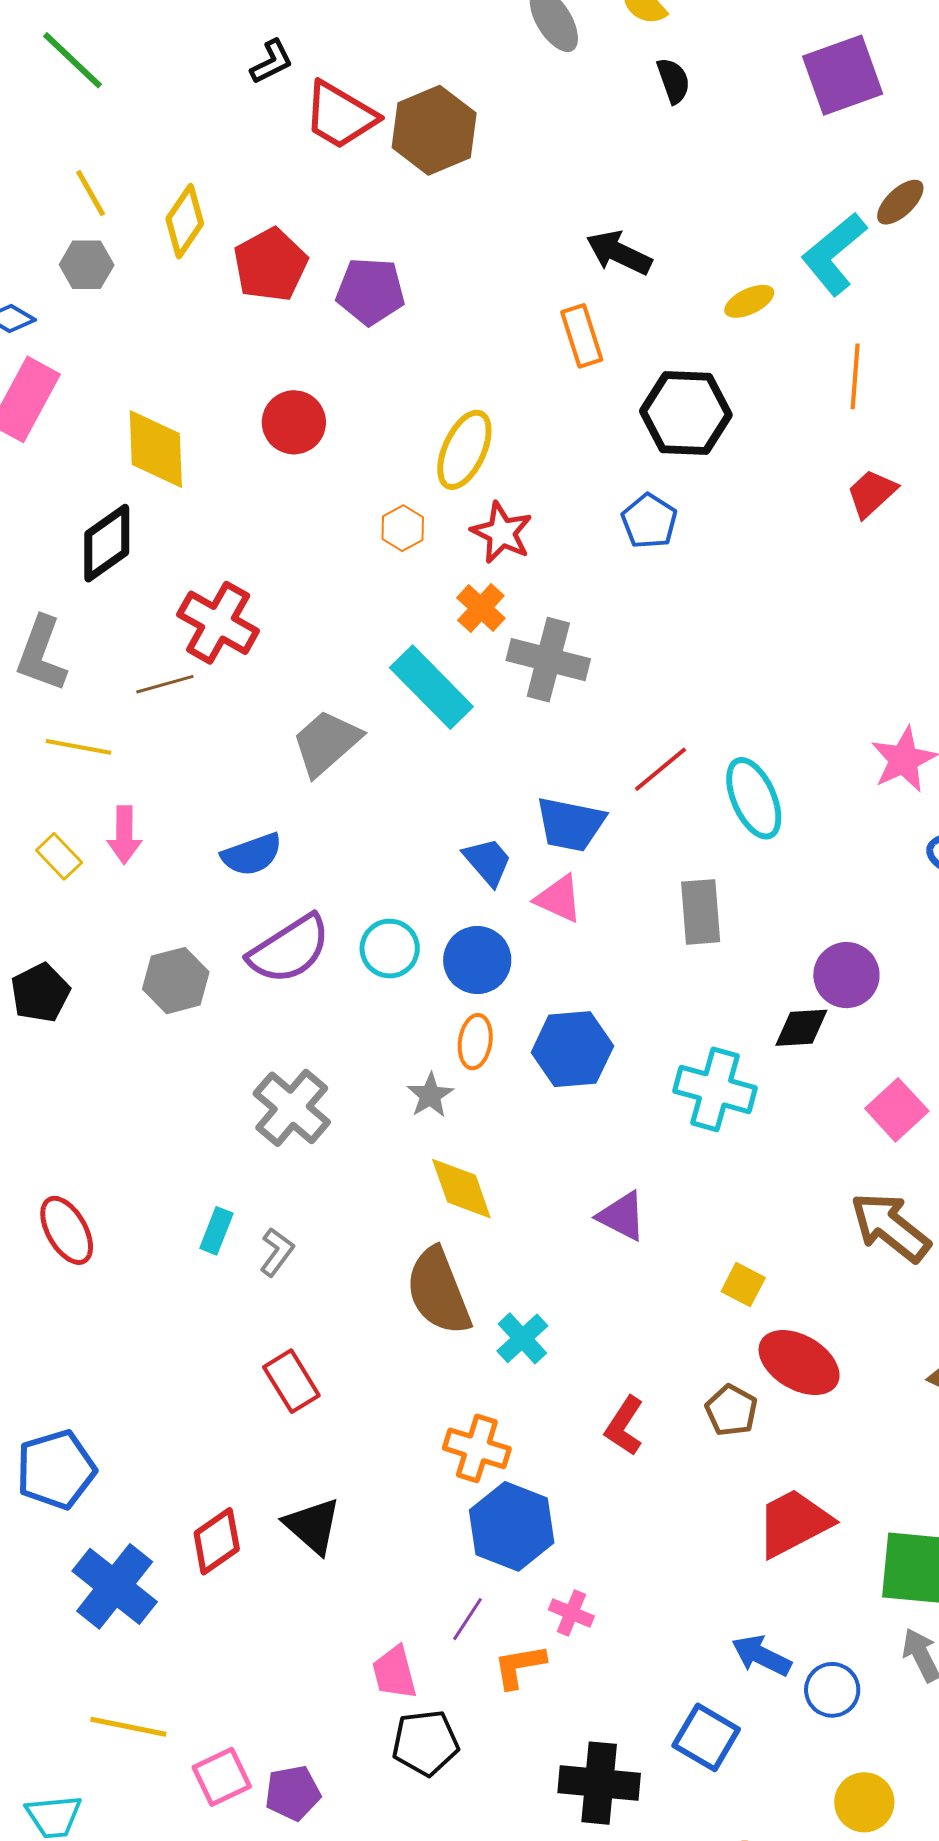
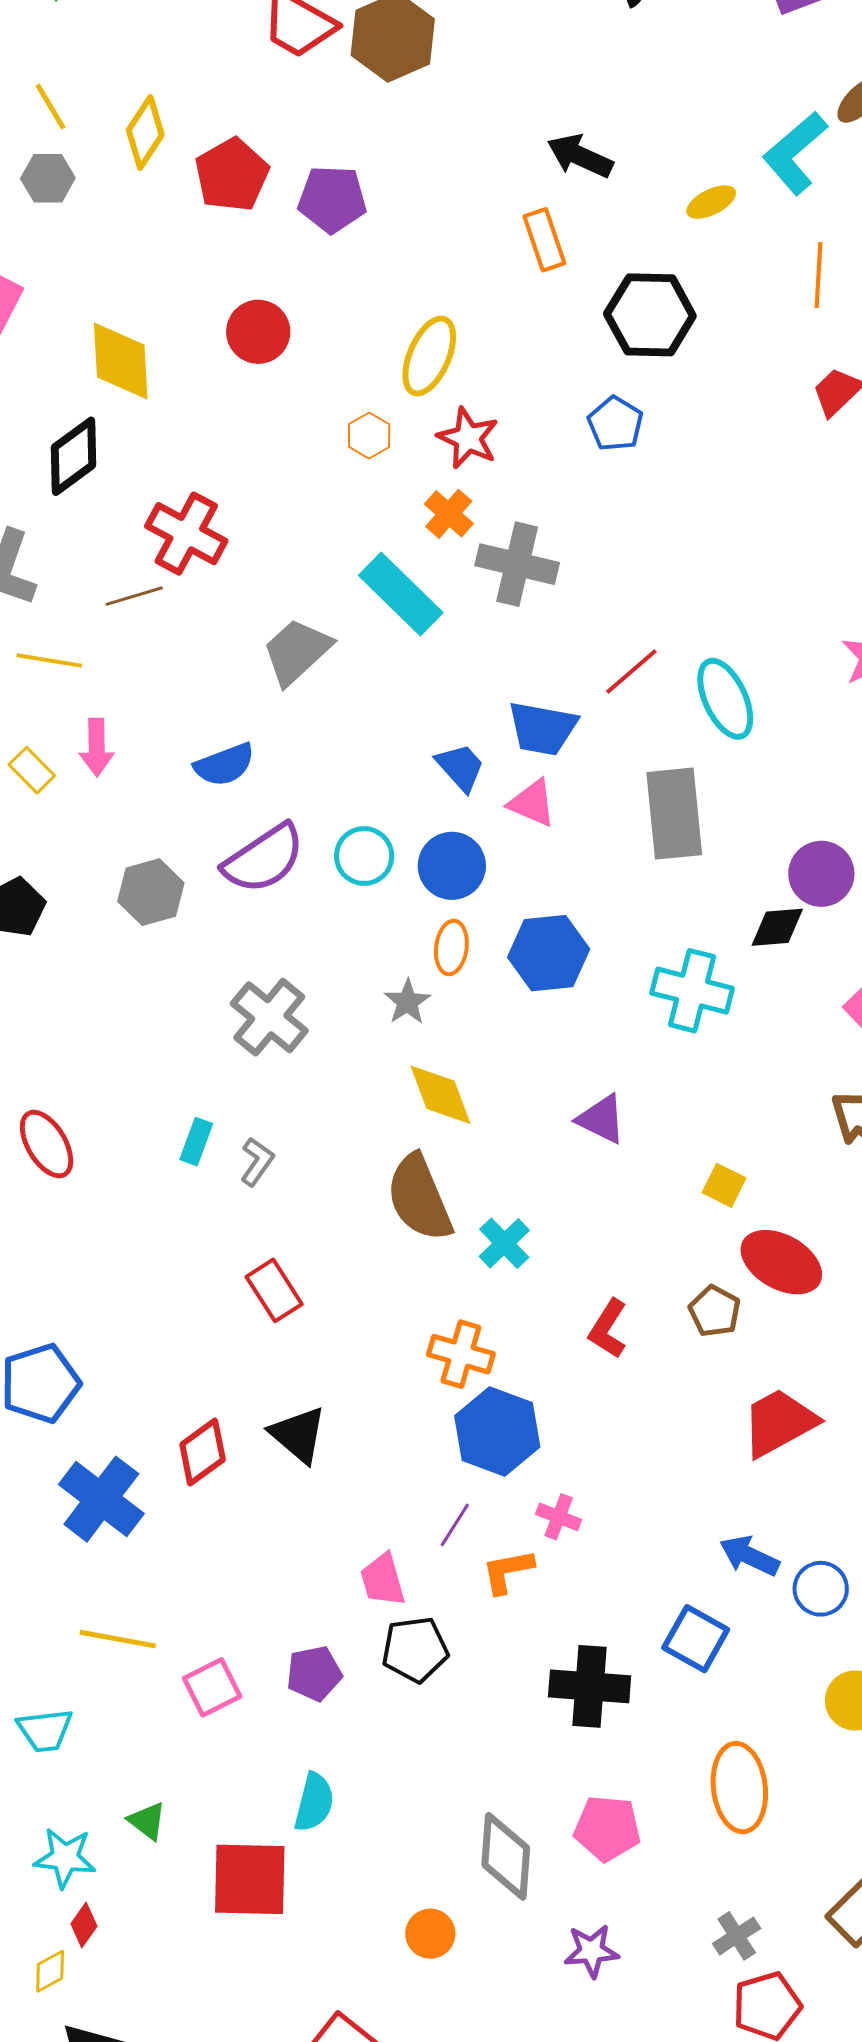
gray rectangle: (701, 912) -> (674, 814), size x1.4
purple pentagon: (293, 1793) -> (314, 1673), moved

